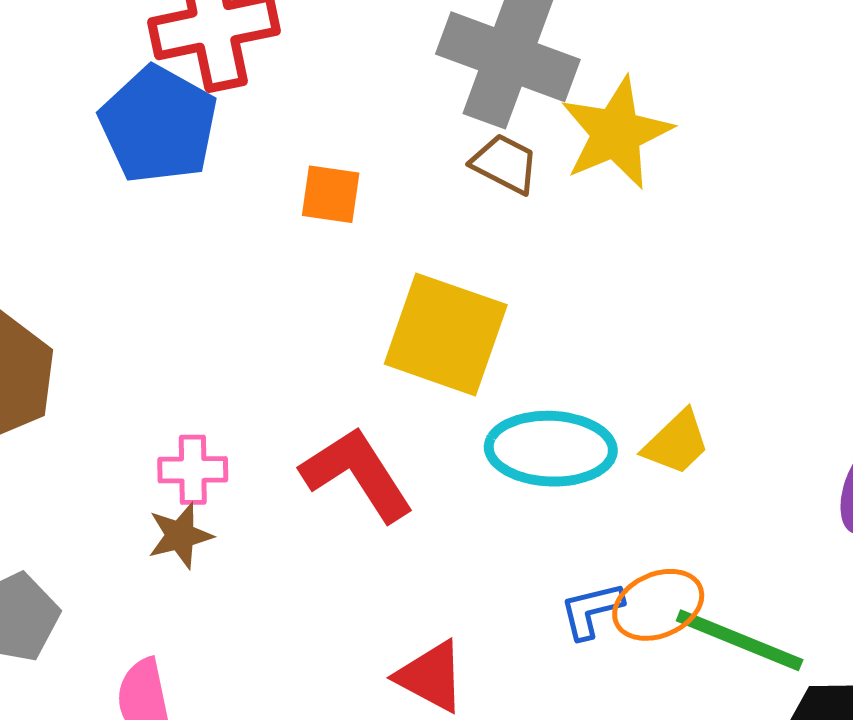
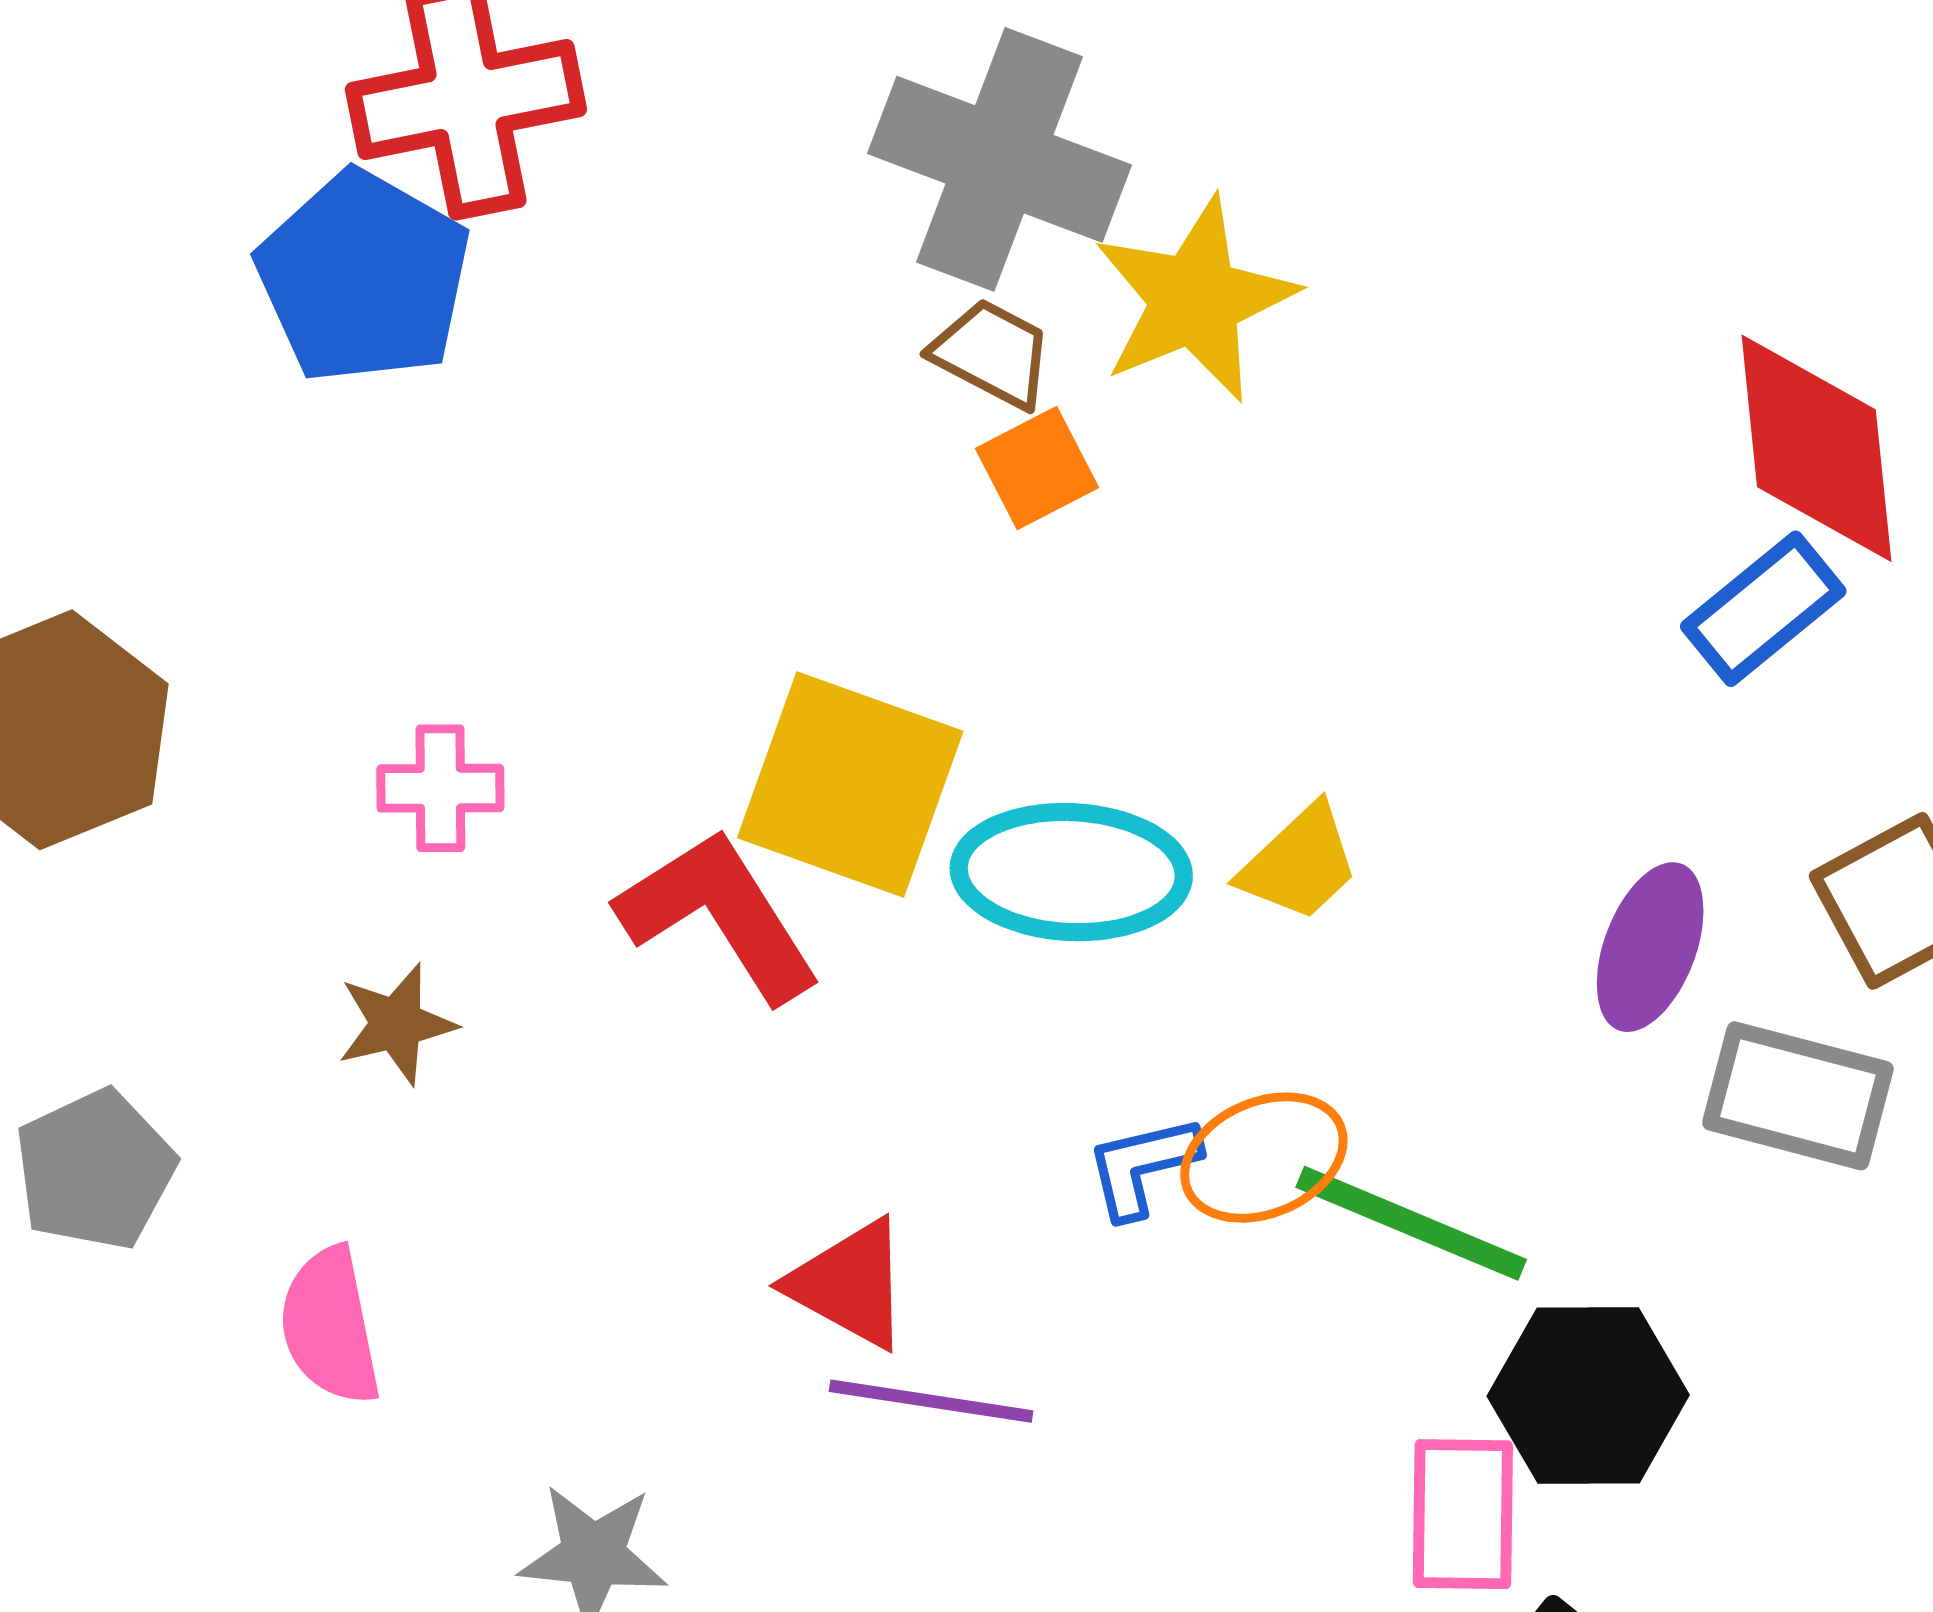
orange square: (331, 194) -> (1037, 468), moved, turned -36
yellow square: (446, 334) -> (850, 785), moved
pink cross: (193, 470) -> (440, 788), moved

